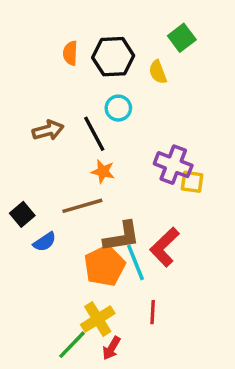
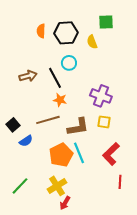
green square: (182, 38) -> (106, 22), turned 35
yellow square: (192, 182) -> (104, 122), moved
brown L-shape: (122, 237) -> (78, 127), moved
red L-shape: (165, 247) -> (111, 154), moved
red line: (153, 312) -> (120, 182), moved
green line: (72, 345) -> (20, 186), moved

